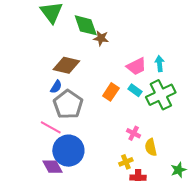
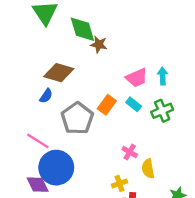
green cross: (161, 95) -> (162, 111), size x0.7
gray pentagon: (68, 104) -> (77, 118), moved

